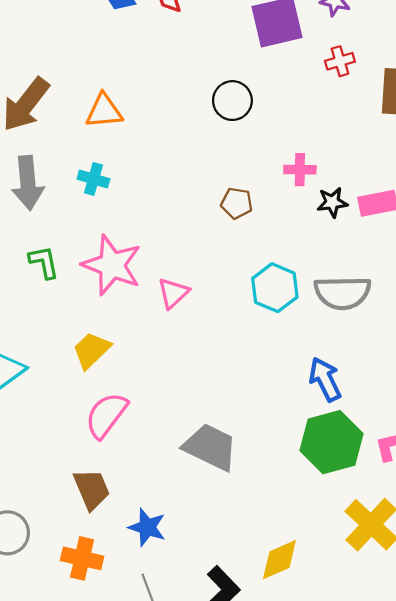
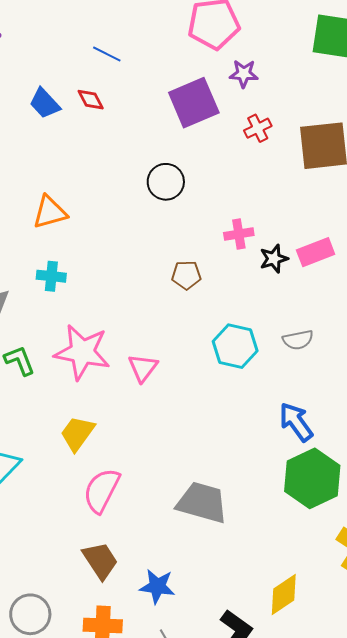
gray semicircle: (343, 293) -> (298, 340), size x0.6

